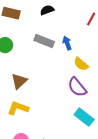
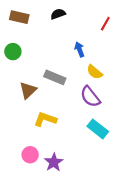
gray rectangle: (44, 41) -> (55, 77), moved
yellow L-shape: (18, 108) -> (45, 119), moved

